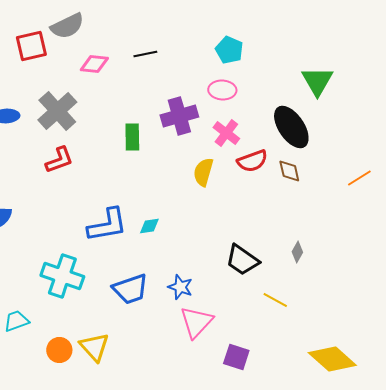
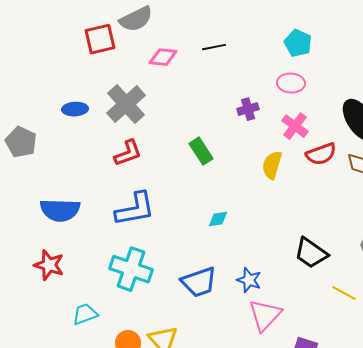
purple cross: (179, 116) -> (248, 109), size x0.6
green rectangle: (132, 137) -> (201, 151), moved, turned -32
blue L-shape: (107, 225) -> (135, 209), moved

